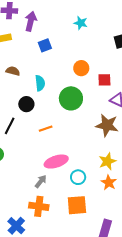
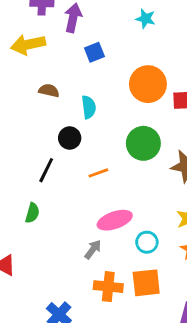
orange circle: (81, 68) -> (148, 84), size x1.6
green circle: (71, 98) -> (143, 143), moved
orange cross: (39, 206) -> (108, 287), moved

